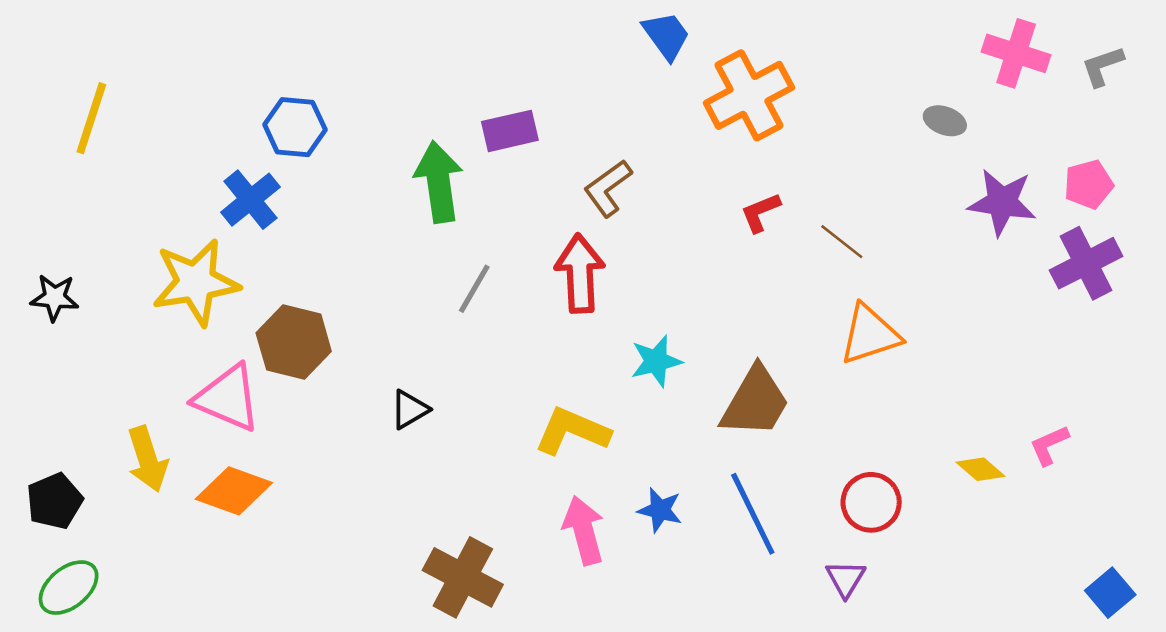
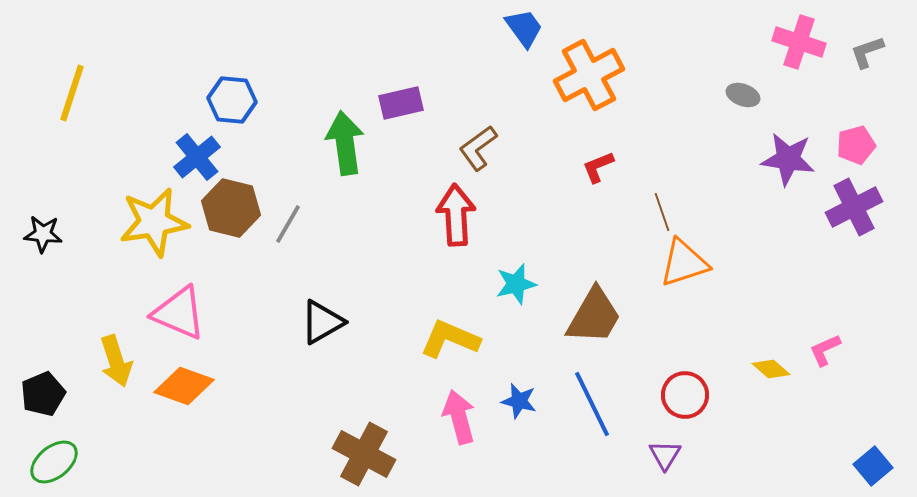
brown line: (842, 242) -> (662, 212), moved, turned 33
gray line: (474, 289) -> (288, 224), moved
brown hexagon: (294, 342) -> (231, 208), moved
black triangle: (409, 409) -> (322, 322), size x1.4

